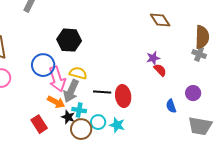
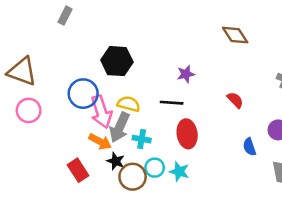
purple star: (153, 58) -> (186, 74), moved
black line: (102, 92) -> (172, 103), moved
cyan cross: (79, 110) -> (142, 139), moved

